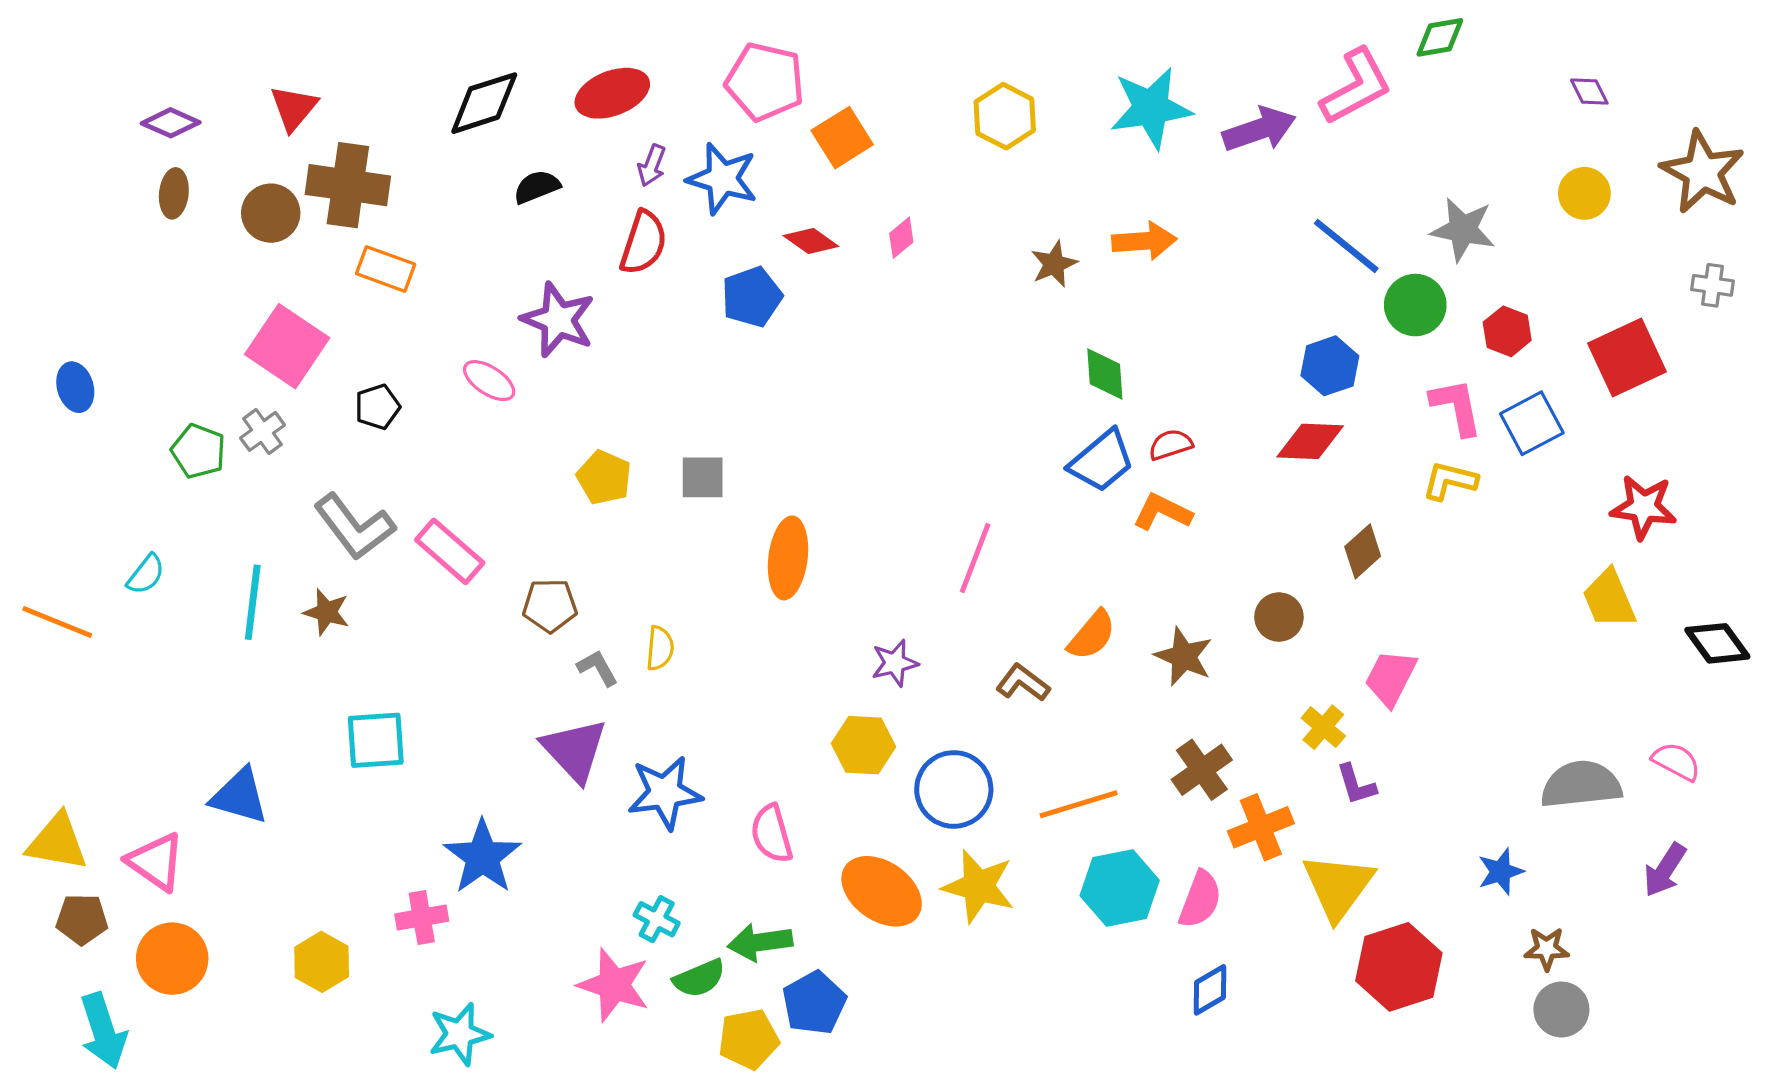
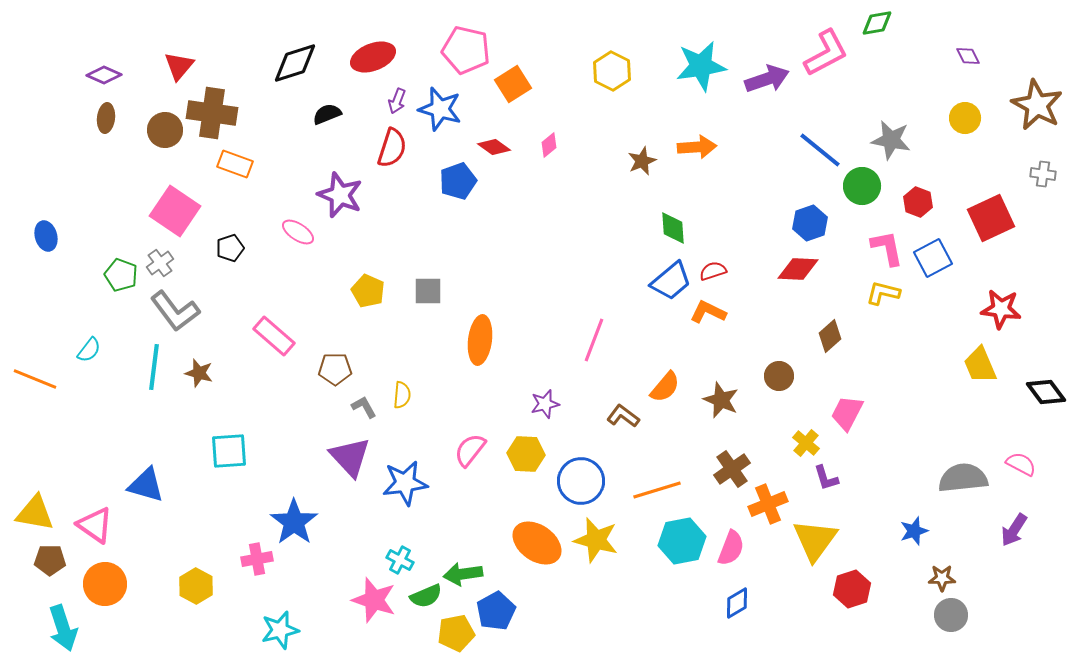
gray L-shape: (354, 527) -> (175, 311), moved
pink semicircle: (772, 834) -> (470, 450), moved, turned 54
red hexagon: (1399, 967) -> (852, 589), size x0.7

